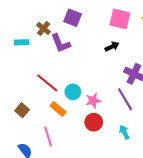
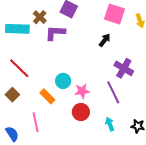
cyan rectangle: (22, 42) -> (17, 29), size x1.6
purple L-shape: (61, 43) -> (55, 33), turned 110
black arrow: (112, 47) -> (105, 40), turned -32
red line: (47, 83) -> (19, 68), moved

